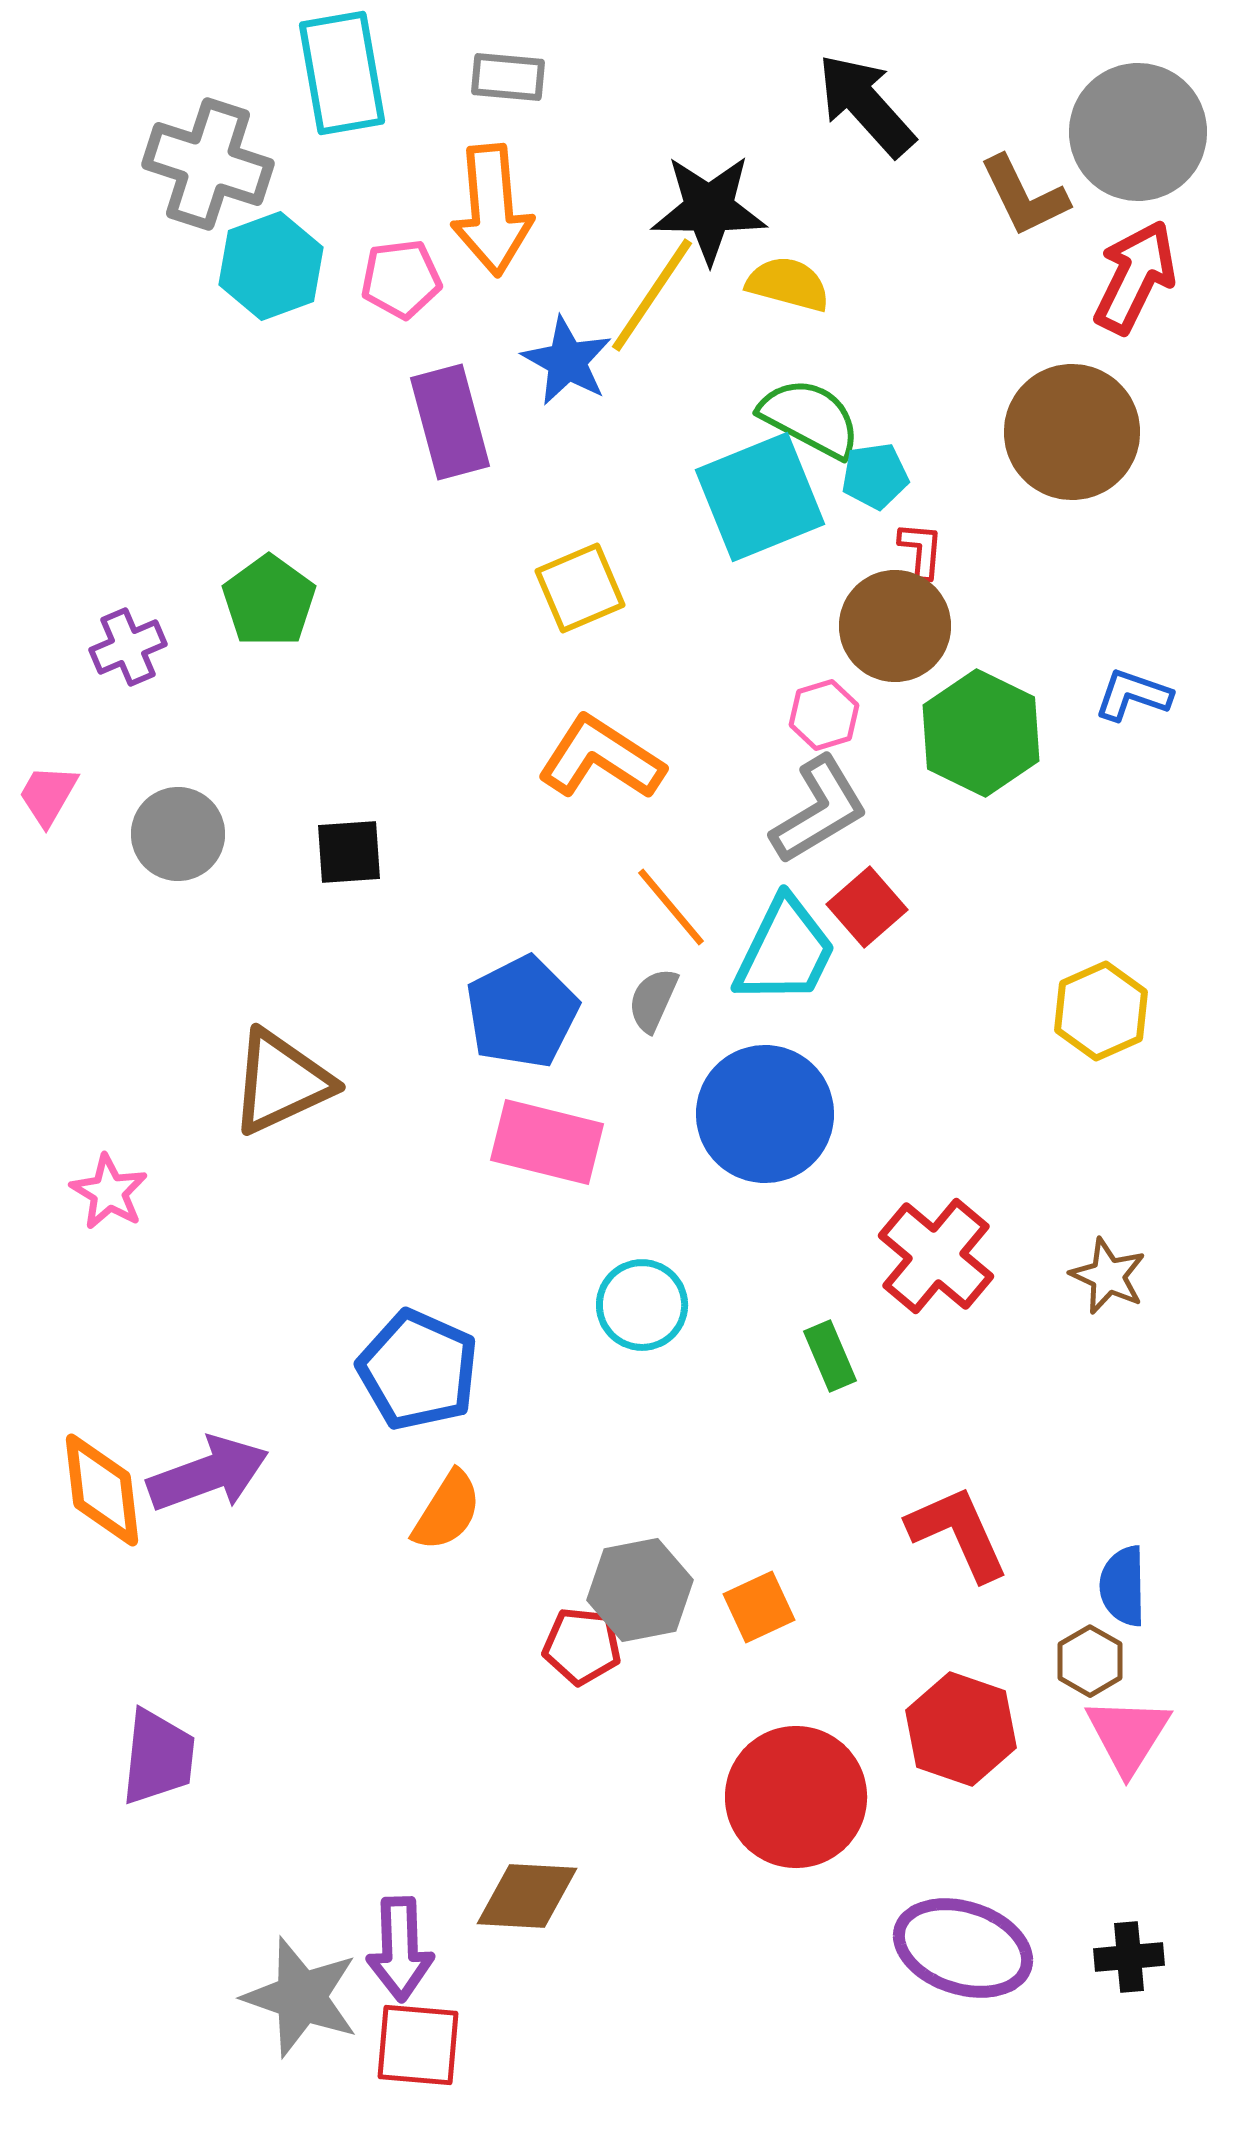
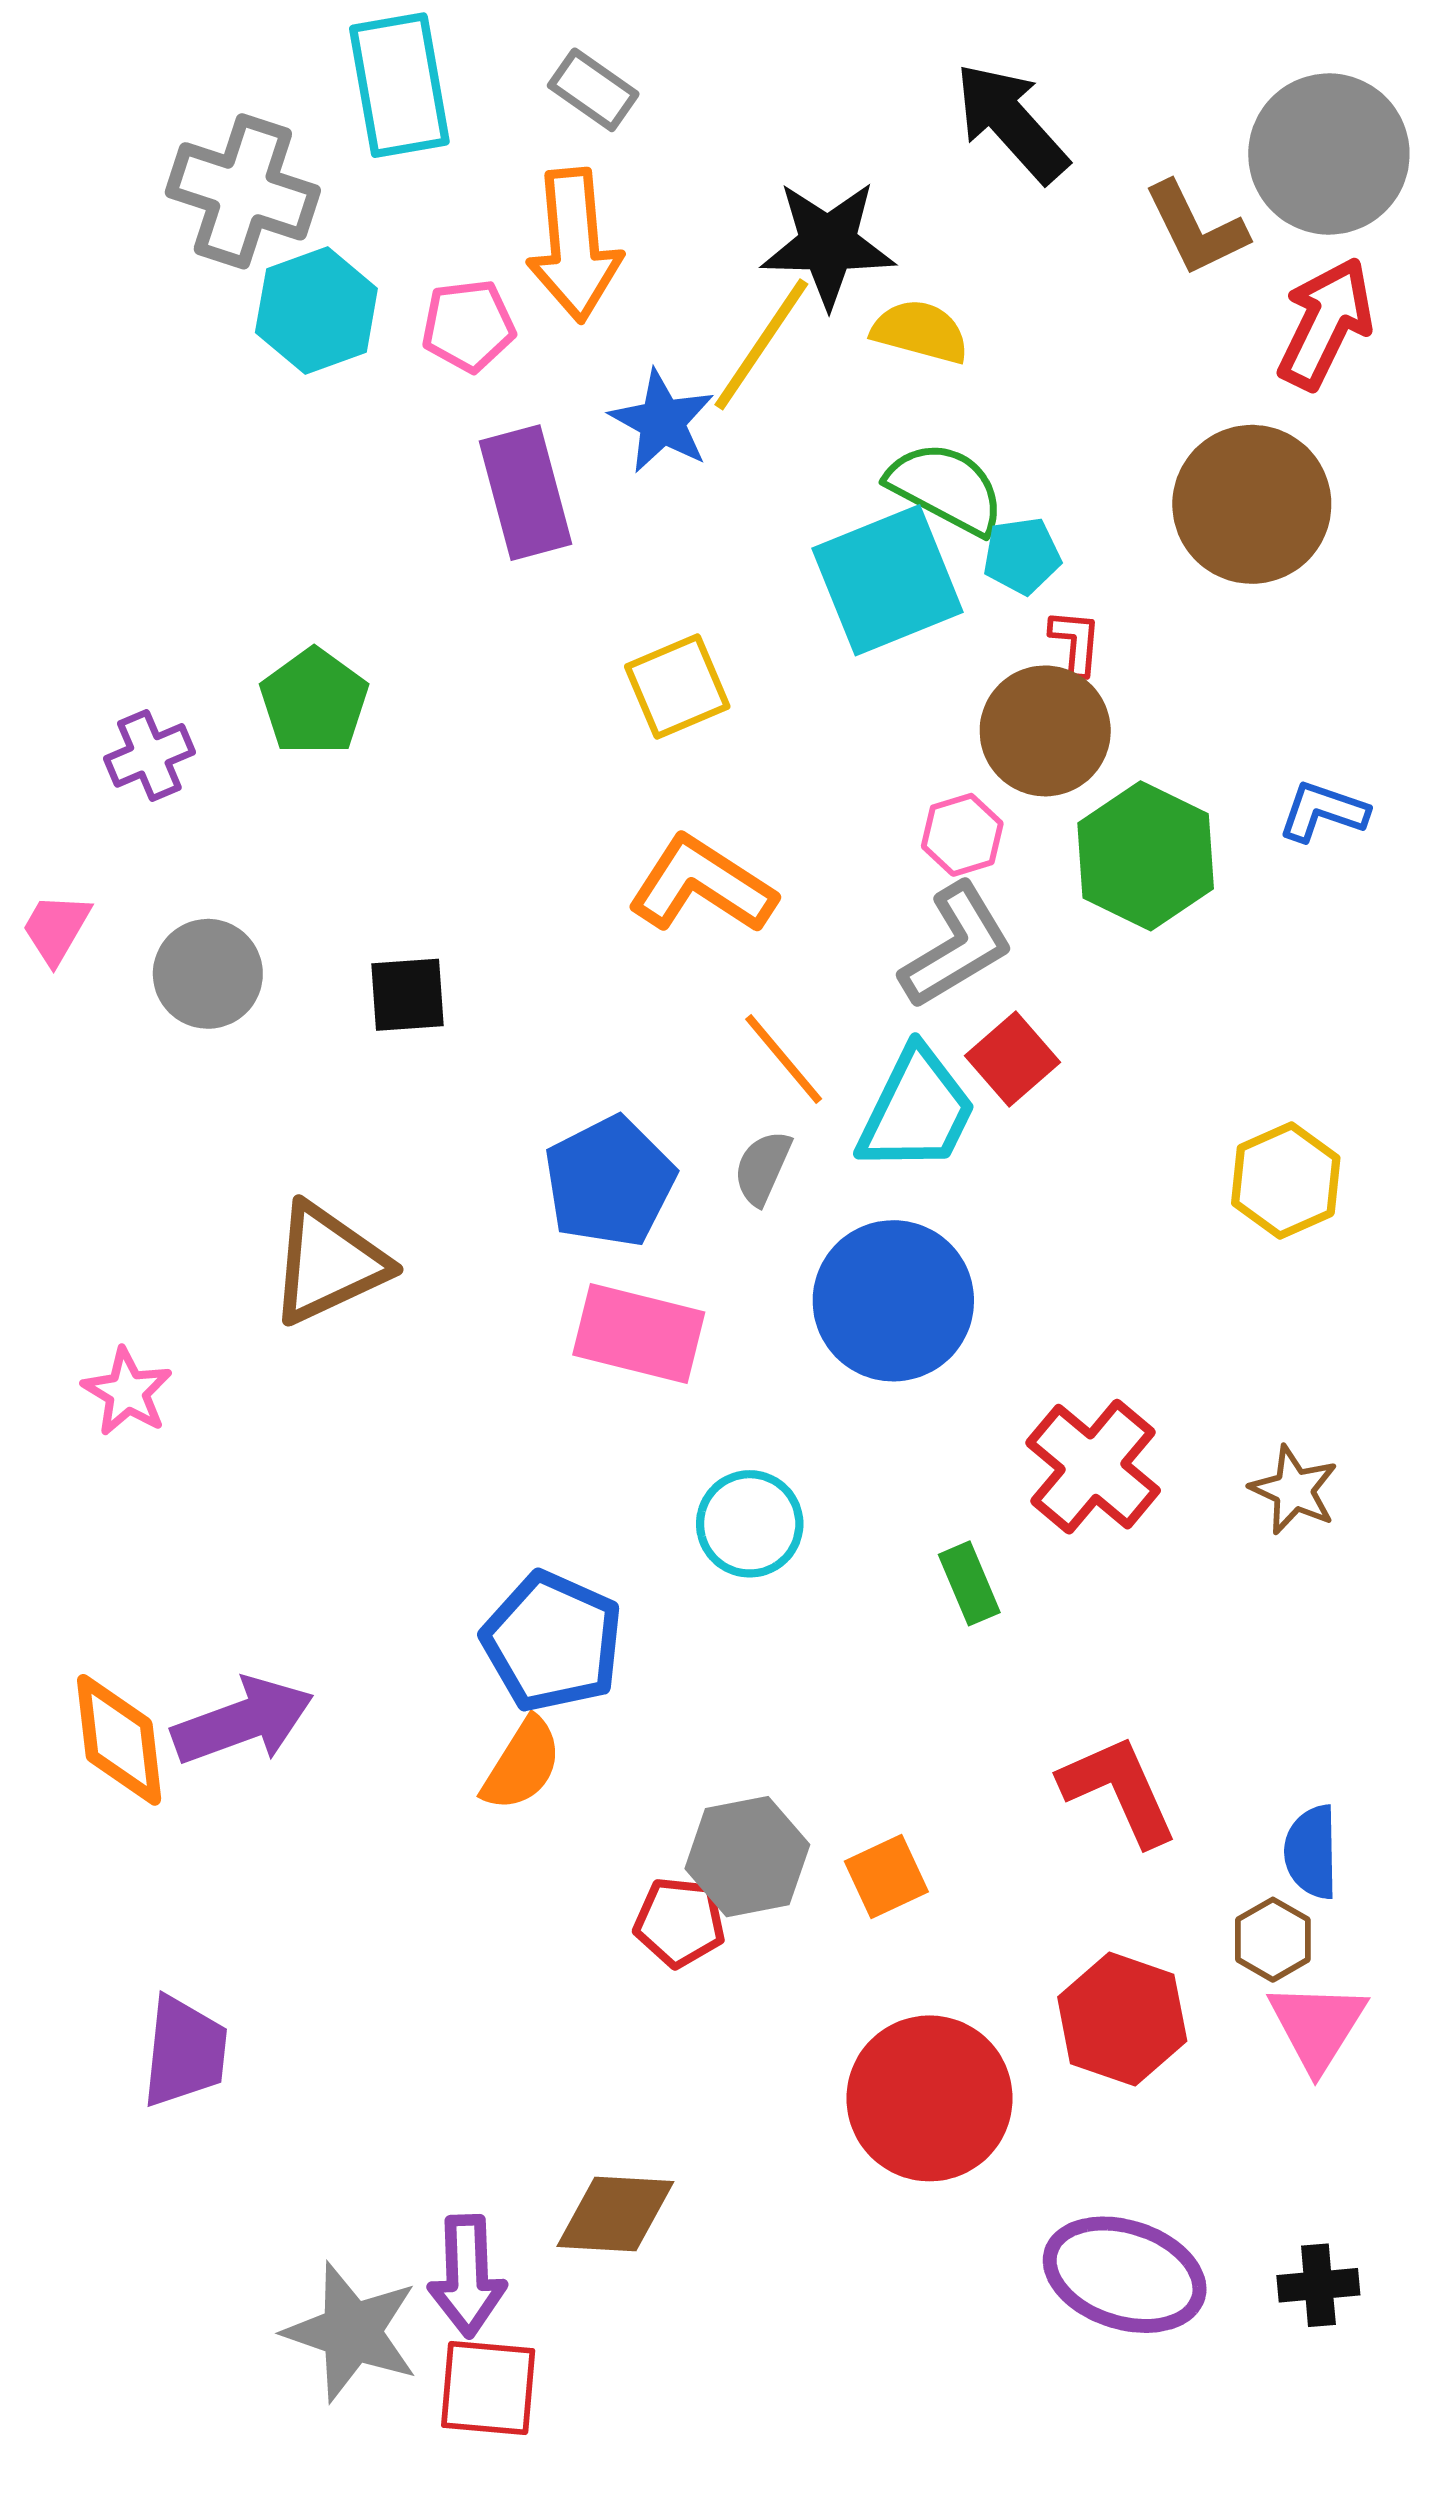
gray rectangle: (508, 77) -> (593, 90), turned 30
blue pentagon: (418, 1370) -> (552, 1642), moved

